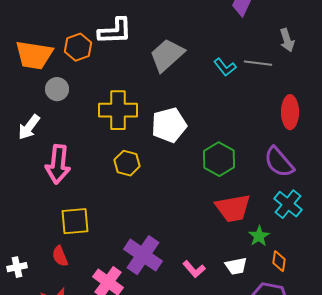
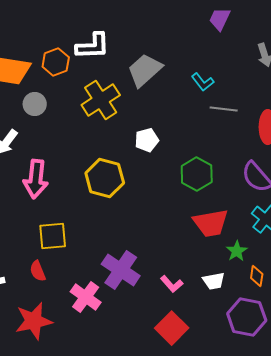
gray line: (258, 63) -> (224, 109), moved
yellow cross: (118, 110) -> (101, 100), moved, turned -33
white pentagon: (169, 125) -> (147, 140), size x0.7
yellow hexagon: (127, 163) -> (105, 178), size x1.5

